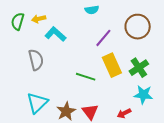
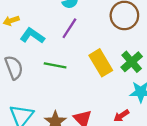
purple line: (103, 38) -> (69, 28), moved
green line: (86, 77) -> (55, 65), moved

